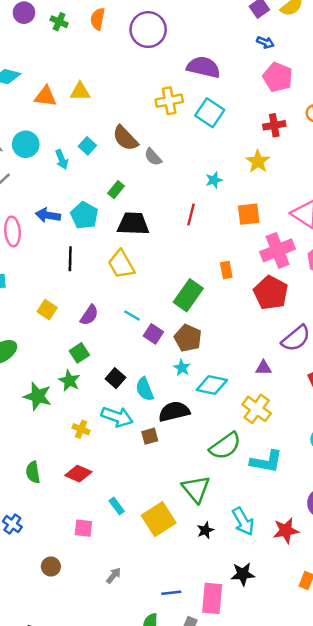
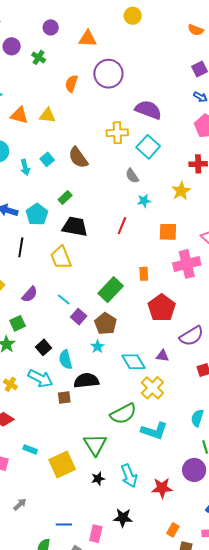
orange semicircle: (98, 19) -> (71, 84), moved
gray semicircle: (153, 157) -> (132, 176), moved
red pentagon: (271, 293) -> (162, 308), moved
cyan diamond: (212, 385) -> (133, 362), moved, turned 40
cyan rectangle: (117, 506) -> (30, 449), turned -40
pink rectangle: (212, 598) -> (96, 534), size x0.7

